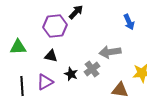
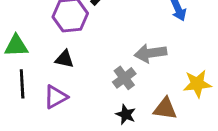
black star: (71, 74) -> (126, 114), moved
black line: (22, 86) -> (22, 84), moved

